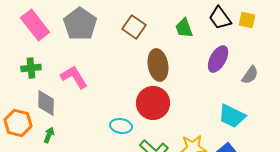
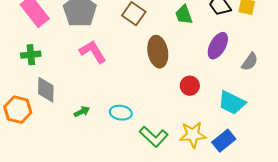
pink L-shape: (74, 77) -> (93, 52), moved
red circle: (153, 103) -> (190, 86), moved, size x0.6
green arrow: (49, 135) -> (82, 112), moved, turned 42

